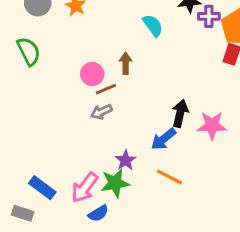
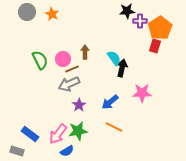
cyan semicircle: (153, 25) -> (114, 58), moved
green semicircle: (29, 51) -> (40, 60), moved
gray arrow: (101, 112) -> (69, 84), size x1.5
black arrow: (180, 113) -> (122, 68), moved
purple star: (126, 160) -> (79, 105), moved

